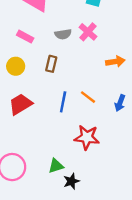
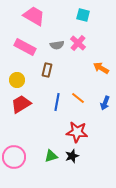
pink rectangle: (25, 37) -> (25, 47), size x1.5
orange arrow: (115, 61) -> (101, 68), turned -140
yellow circle: (16, 66) -> (17, 80), moved
black star: (71, 181) -> (72, 156), moved

